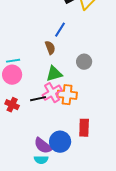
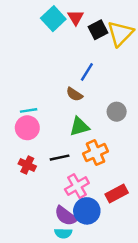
brown semicircle: (50, 48) -> (74, 94), turned 144
pink cross: (52, 93) -> (77, 186), moved
orange cross: (67, 95) -> (96, 153), turned -30
red rectangle: (84, 128) -> (117, 194), turned 60

